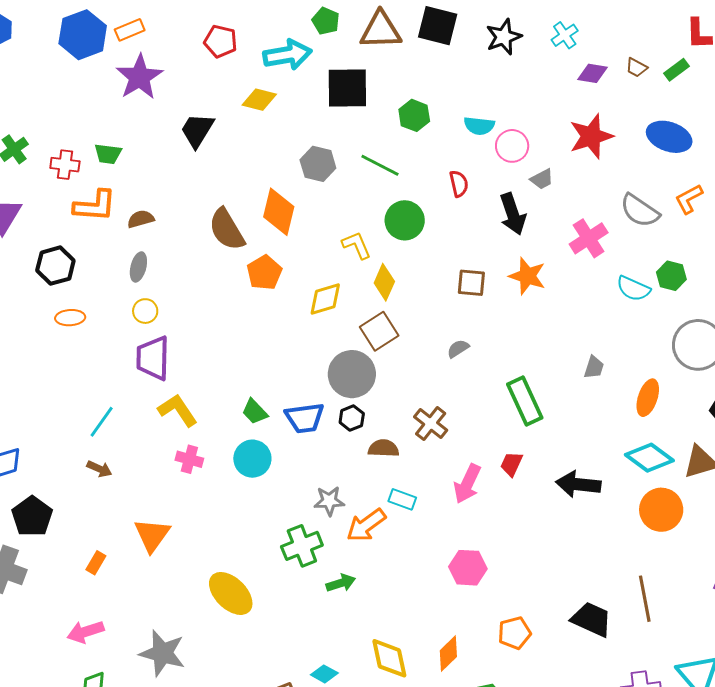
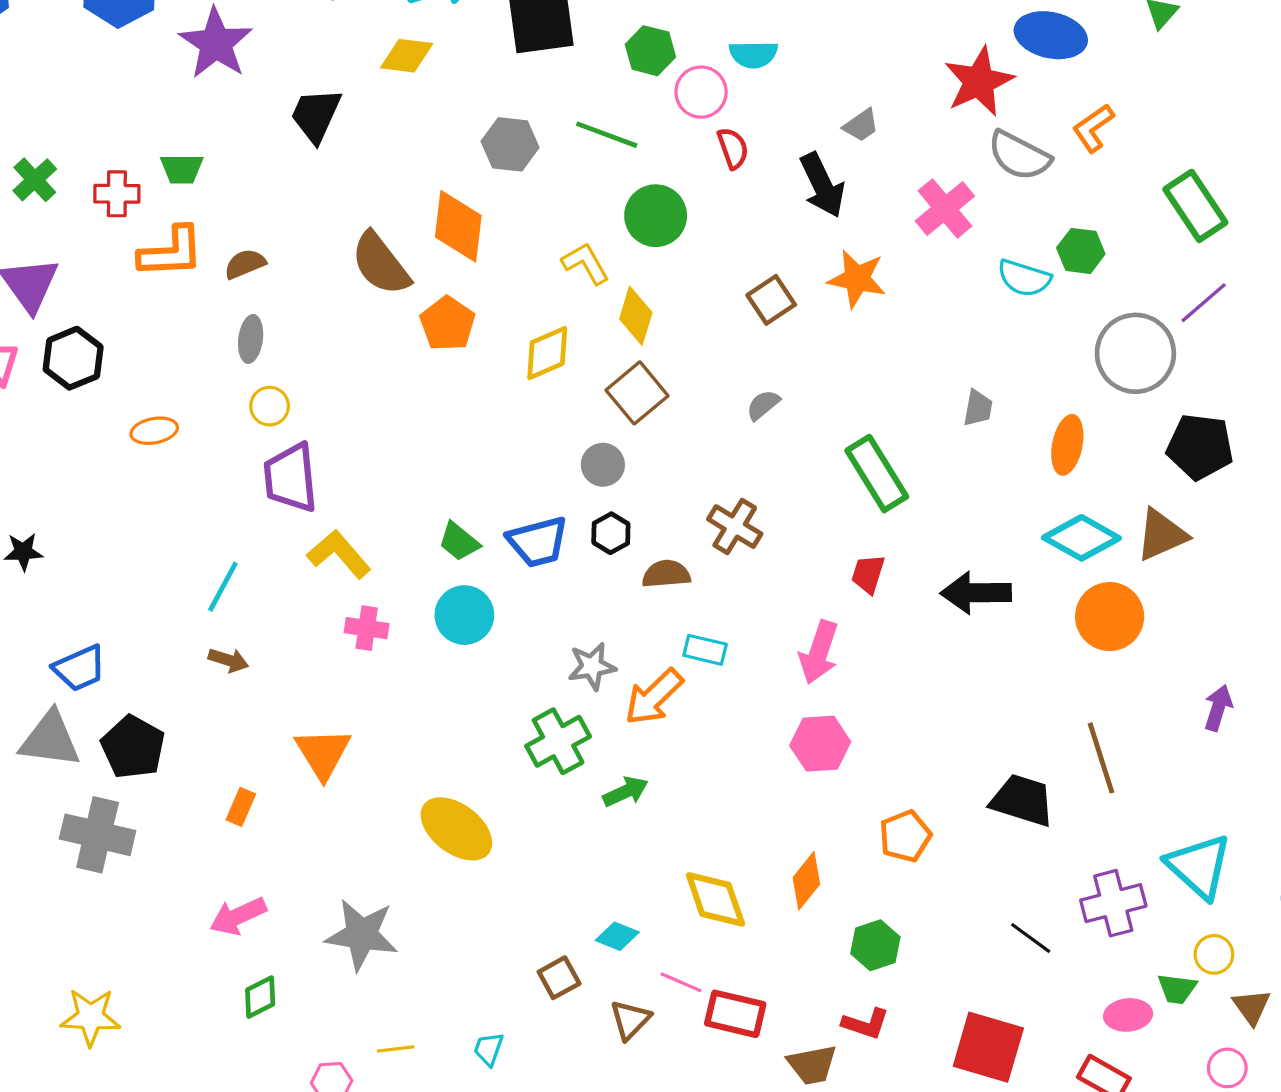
red star: (591, 136) -> (979, 81), moved
pink circle: (512, 146) -> (701, 92), moved
black hexagon: (55, 266) -> (73, 358), moved
brown square: (471, 283) -> (771, 300), turned -32
gray circle: (352, 374) -> (603, 465), size x0.6
pink arrow: (467, 484) -> (819, 652), moved

